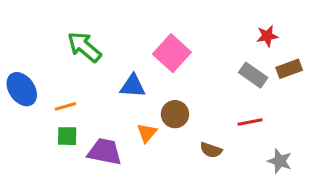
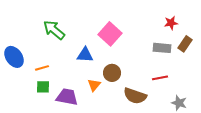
brown rectangle: (289, 69) -> (185, 44), turned -35
gray rectangle: (253, 75) -> (162, 48), turned -30
brown semicircle: (211, 150) -> (135, 96), size x1.6

